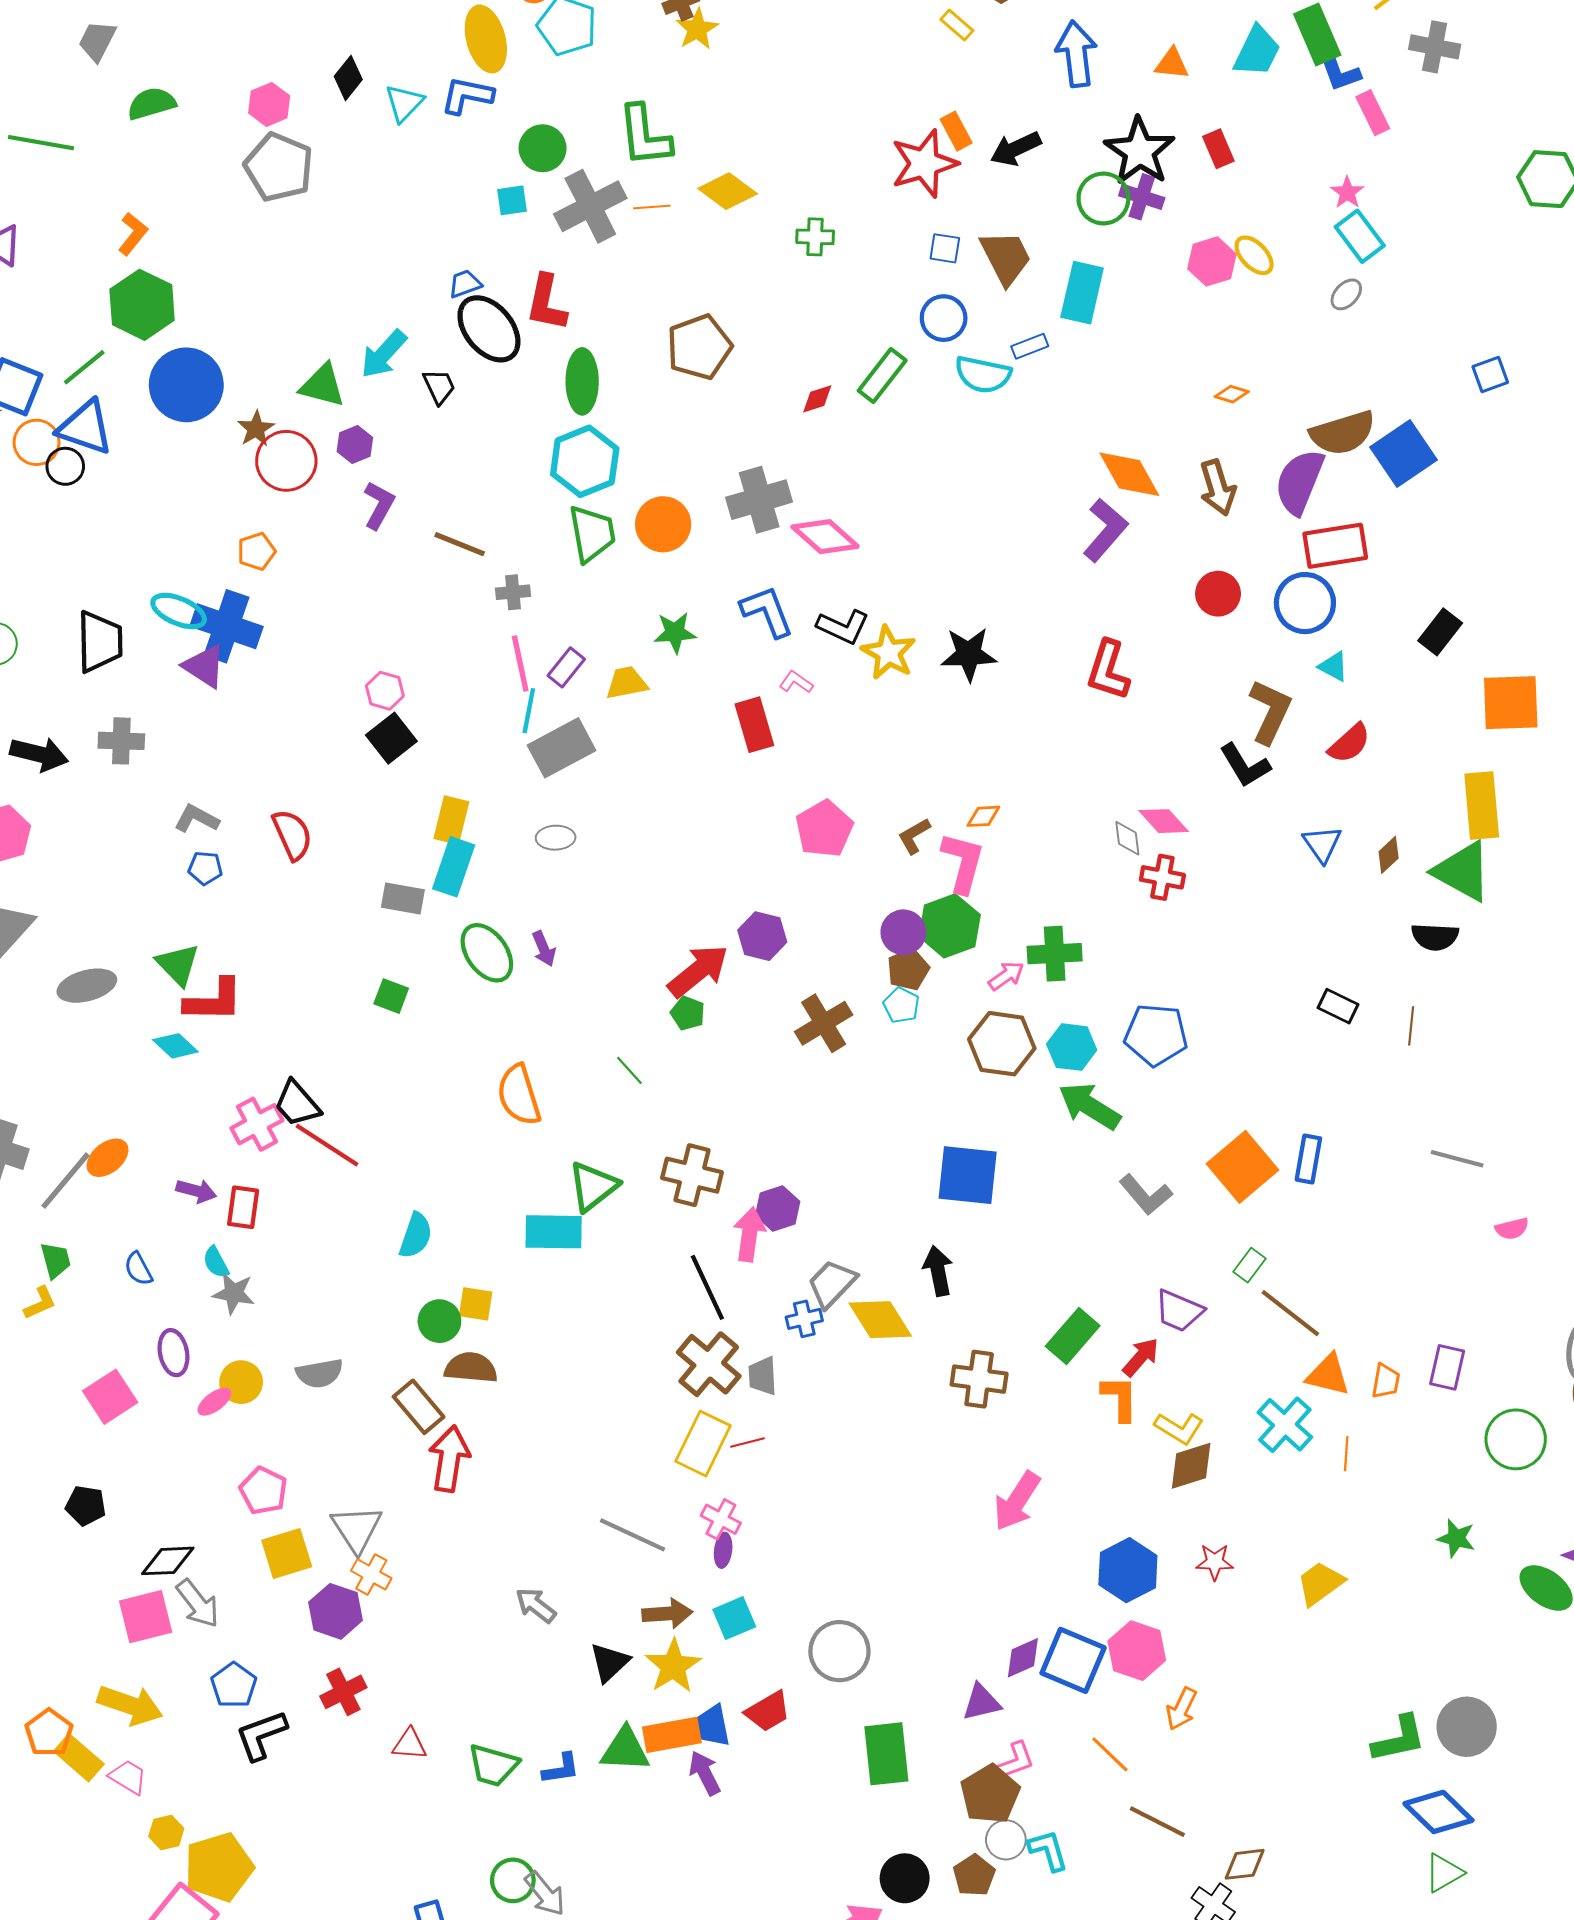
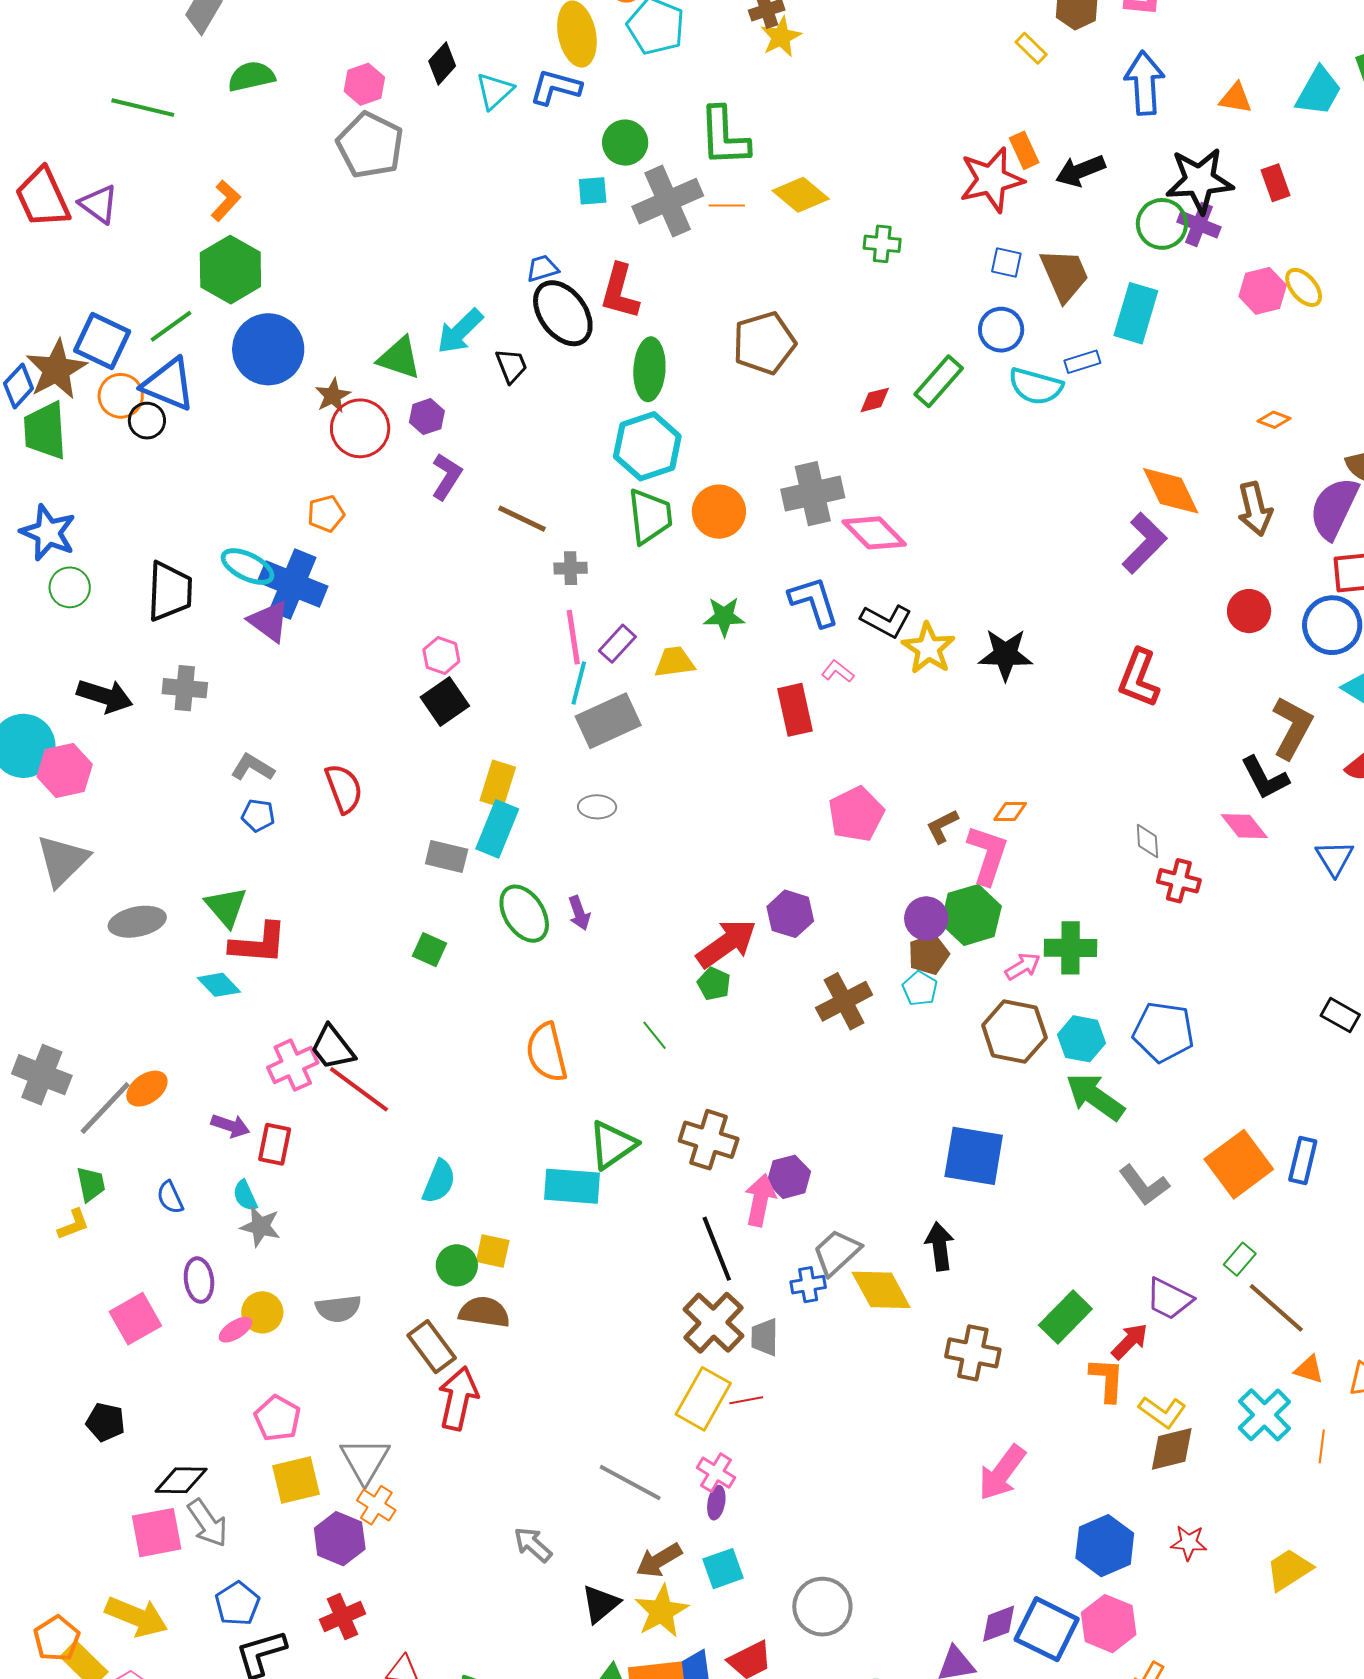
black star: (1140, 151) -> (1200, 181), turned 30
pink diamond: (1164, 821) -> (1244, 826), moved
orange triangle: (1328, 1375) -> (1309, 1369), size x0.7
brown arrow: (667, 1614) -> (659, 1560), turned 150

